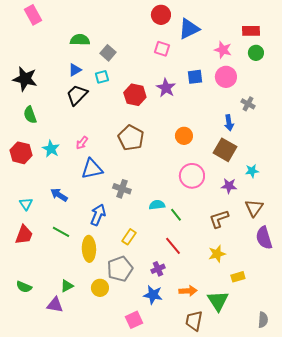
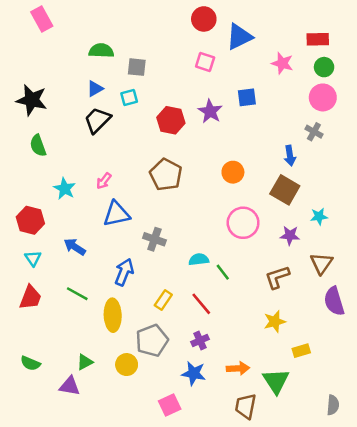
gray square: (108, 53) -> (137, 67), turned -35
pink circle: (226, 77) -> (323, 97), moved
red hexagon: (21, 153) -> (30, 220), moved
red line: (173, 246) -> (201, 304), moved

